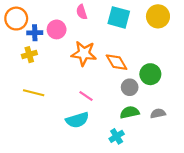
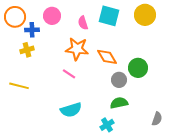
pink semicircle: (82, 12) -> (83, 23), moved
pink circle: (57, 29) -> (52, 16), moved
yellow line: (34, 93) -> (19, 86), moved
pink line: (86, 96) -> (69, 74), moved
gray semicircle: (158, 113) -> (157, 119), moved, turned 120

